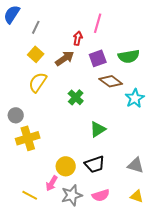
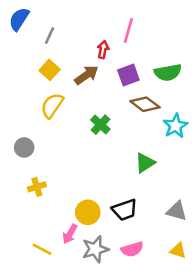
green triangle: (98, 129) -> (145, 163), moved
yellow cross: (28, 138) -> (37, 187), moved, size x0.6

